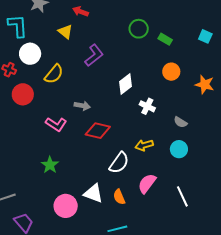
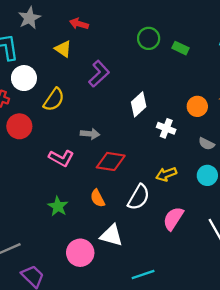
orange circle: (171, 72) -> (197, 106), moved
orange semicircle: (119, 197) -> (98, 198), moved

